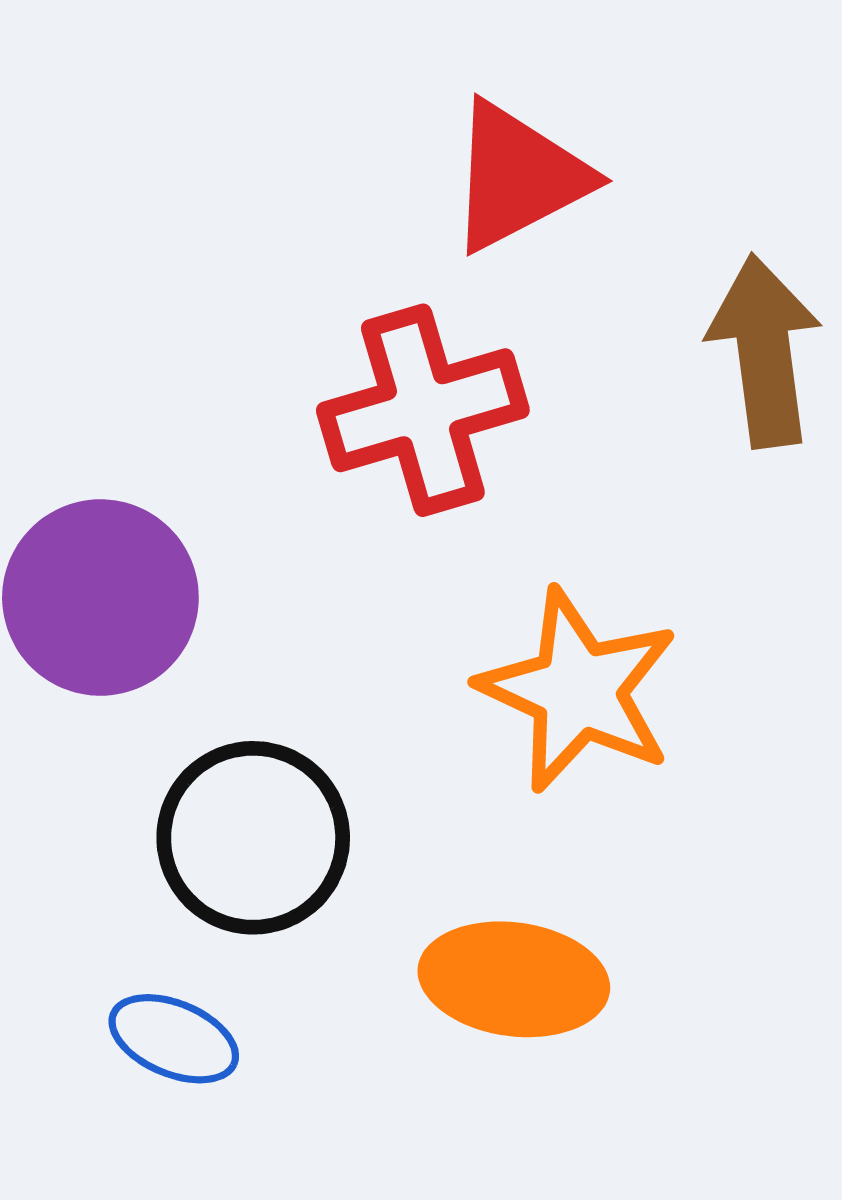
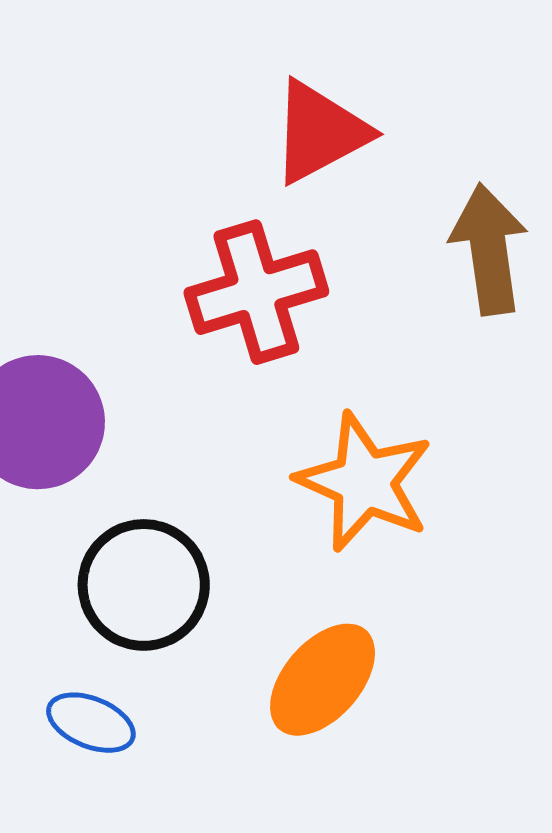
orange ellipse: (514, 979) -> (323, 680), turned -56

